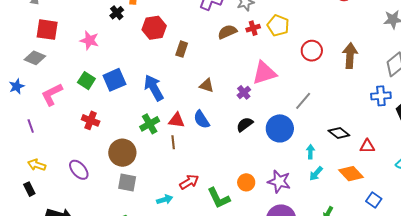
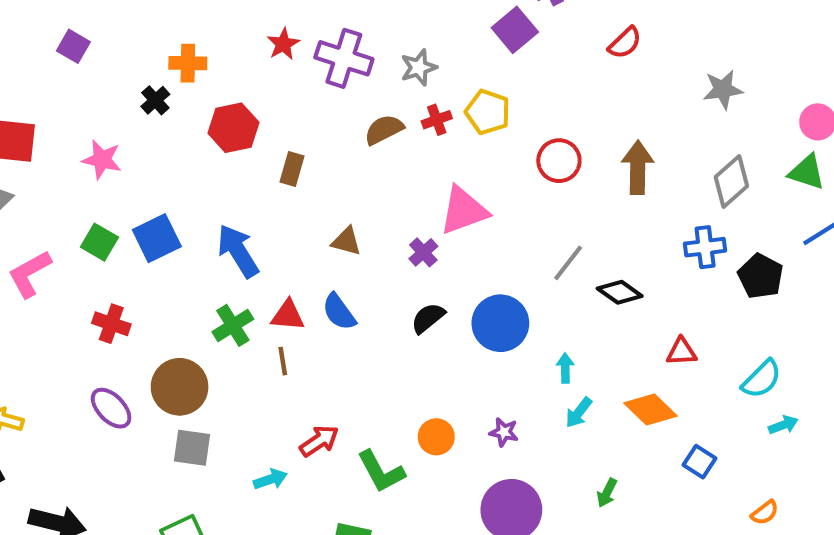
gray line: (303, 101) -> (568, 263), moved
black diamond: (339, 133) -> (620, 292), moved
purple ellipse: (79, 170) -> (111, 408), moved
purple star: (279, 182) -> (504, 432), size x0.6

